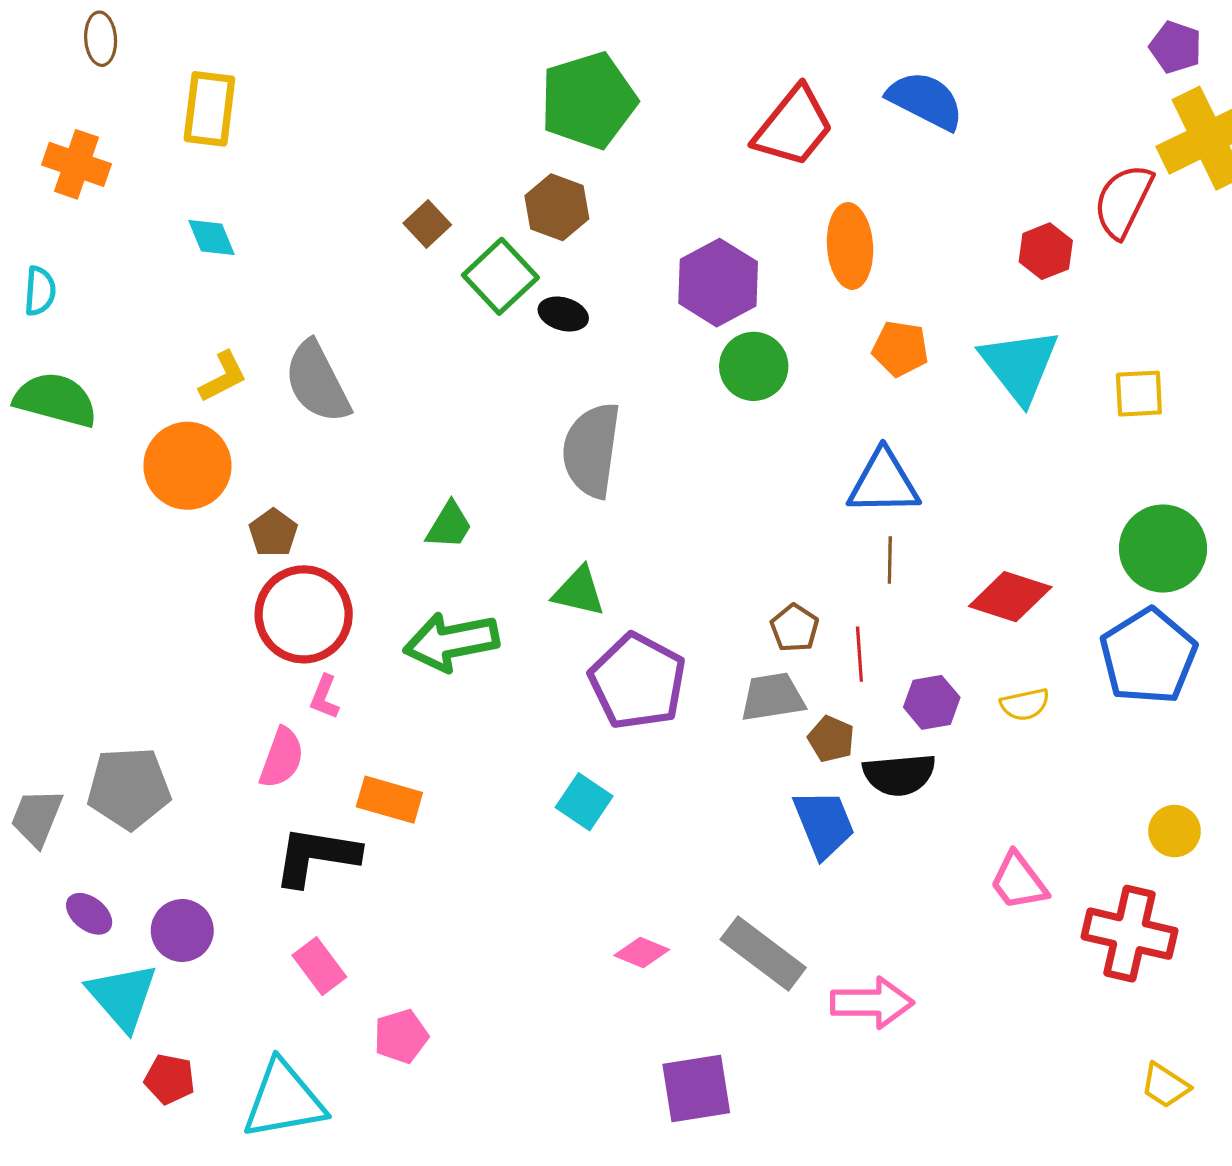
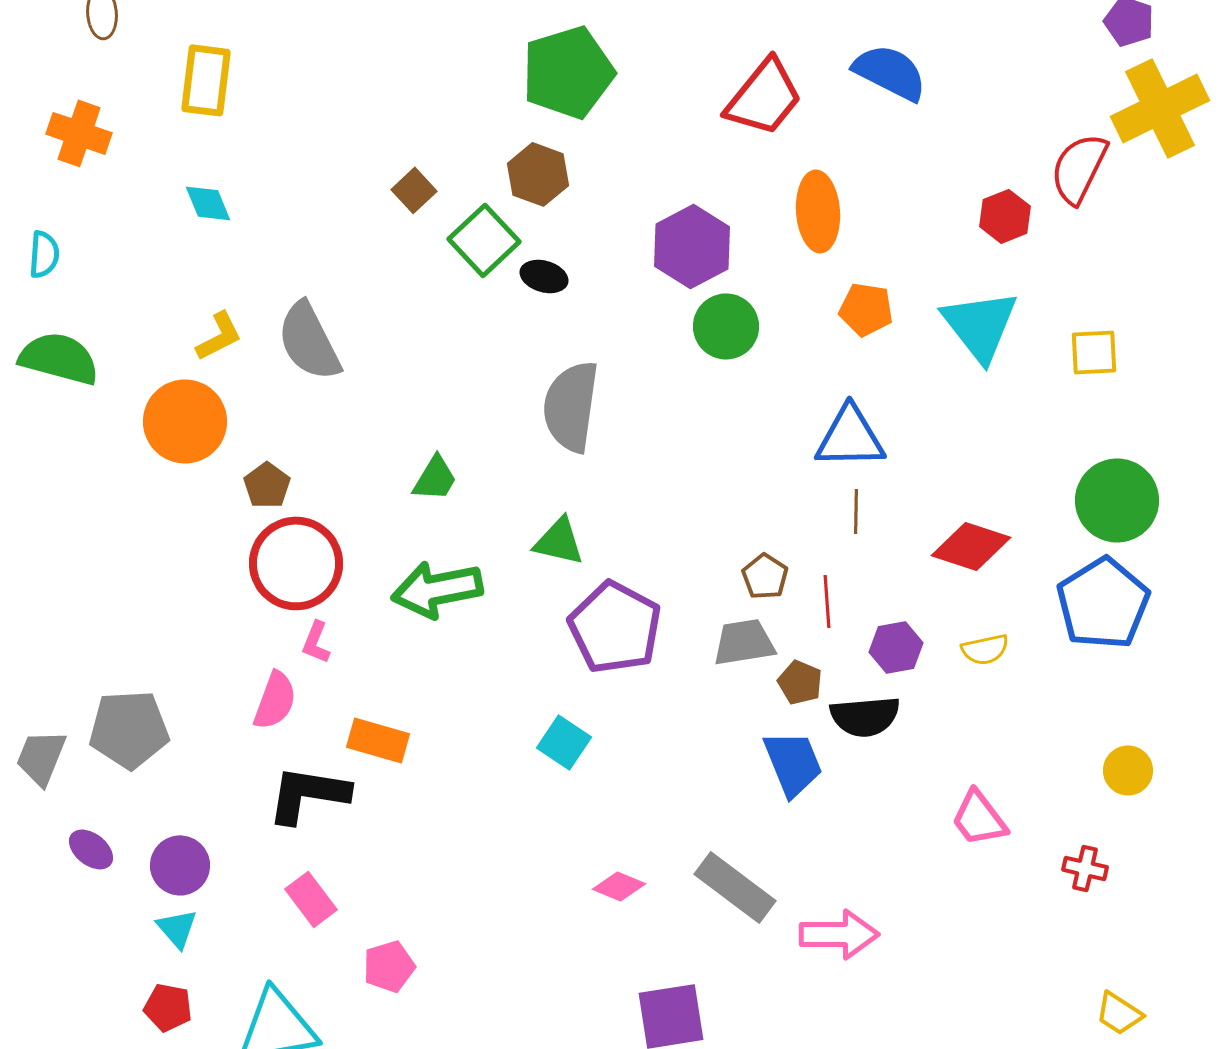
red cross: (1129, 934) -> (1085, 868), size x0.5
cyan triangle: (123, 996) -> (177, 928), moved, size x0.6

